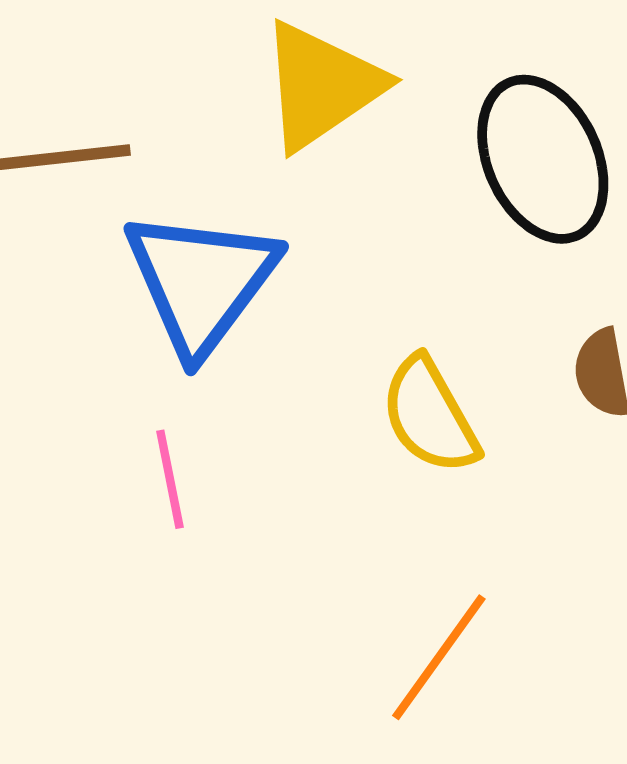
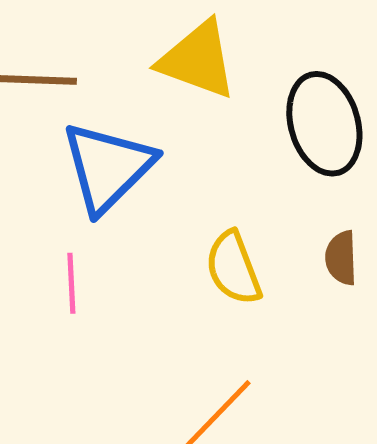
yellow triangle: (322, 86) -> (198, 60), turned 46

